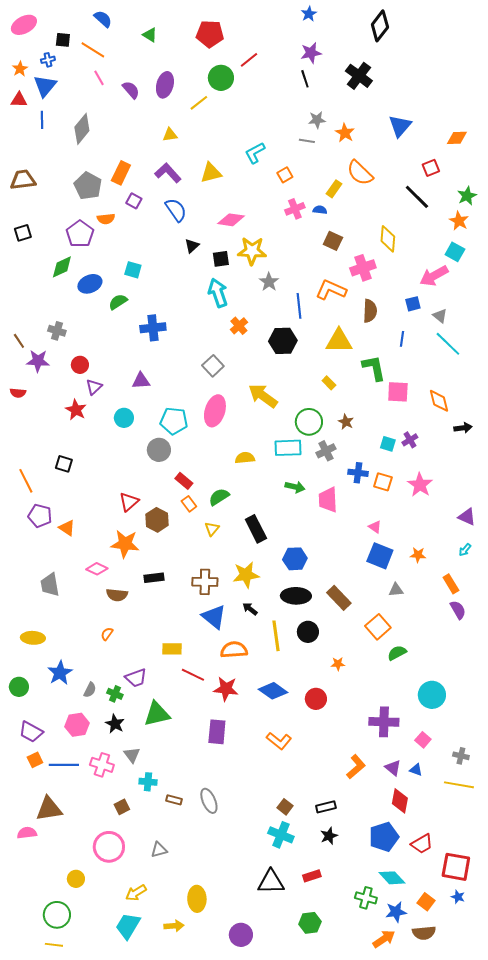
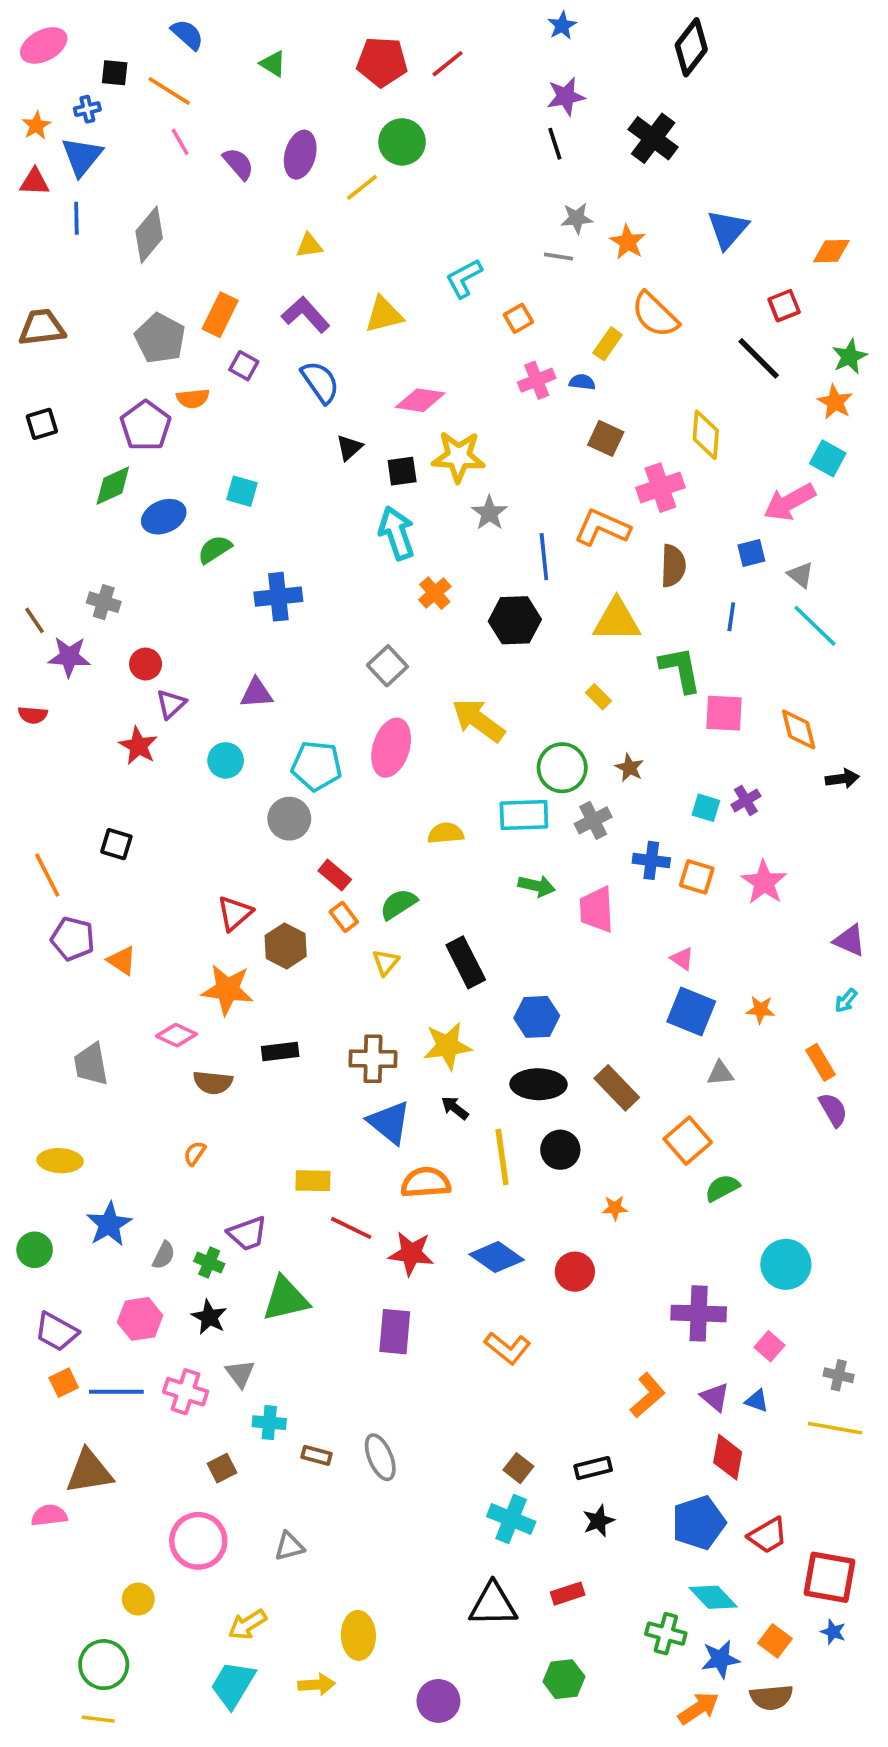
red line: (249, 60) -> (448, 64), moved

